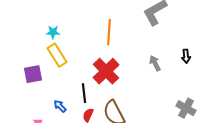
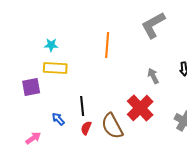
yellow rectangle: (57, 55) -> (55, 68), turned -55
red cross: (106, 71) -> (140, 108), moved

